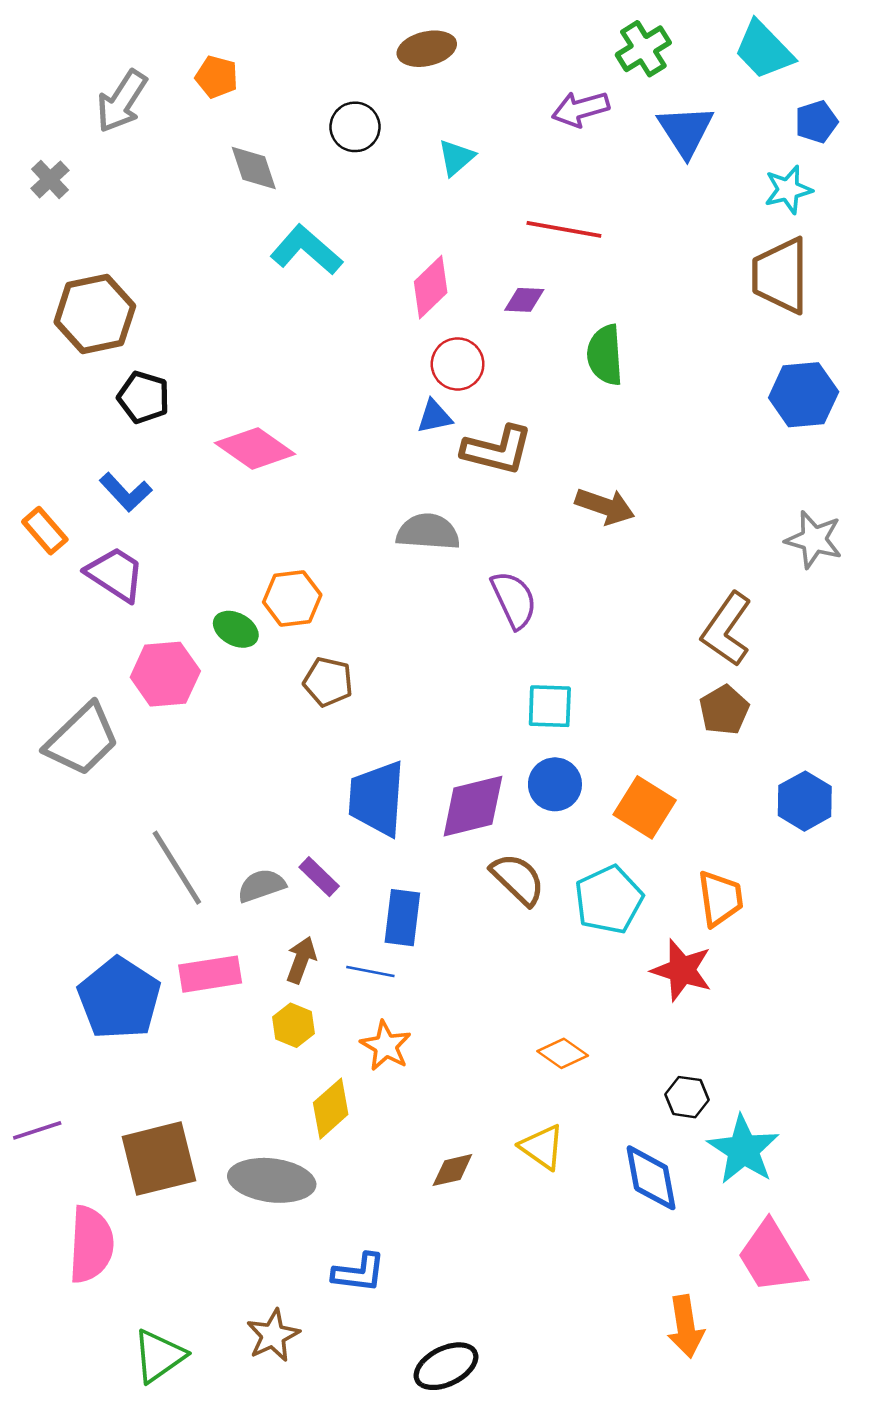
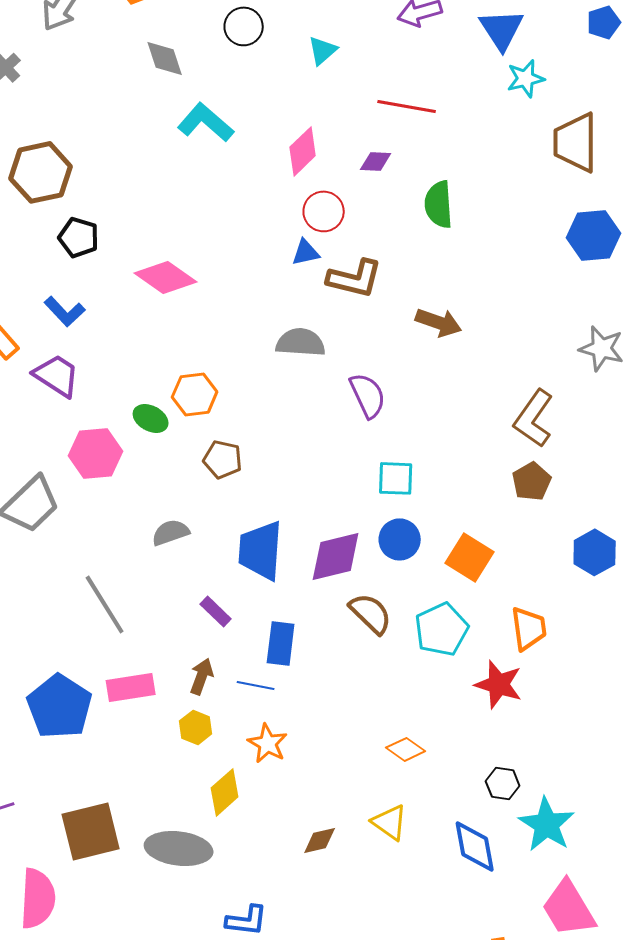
cyan star: (788, 190) -> (526, 78), moved
gray semicircle: (261, 886) -> (171, 532), moved

